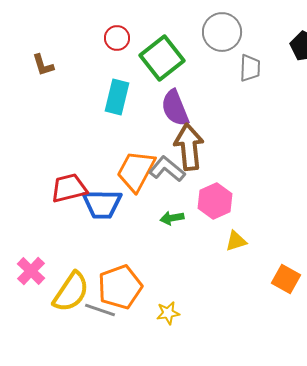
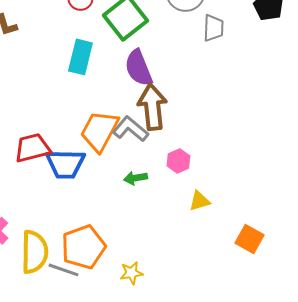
pink hexagon: (215, 201) -> (178, 161), size x0.7
yellow semicircle: (71, 292) -> (34, 252), turned -33

